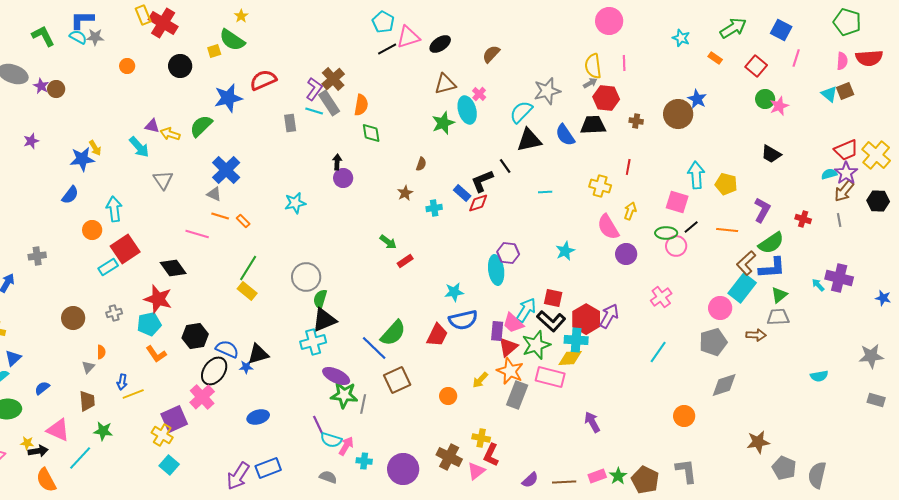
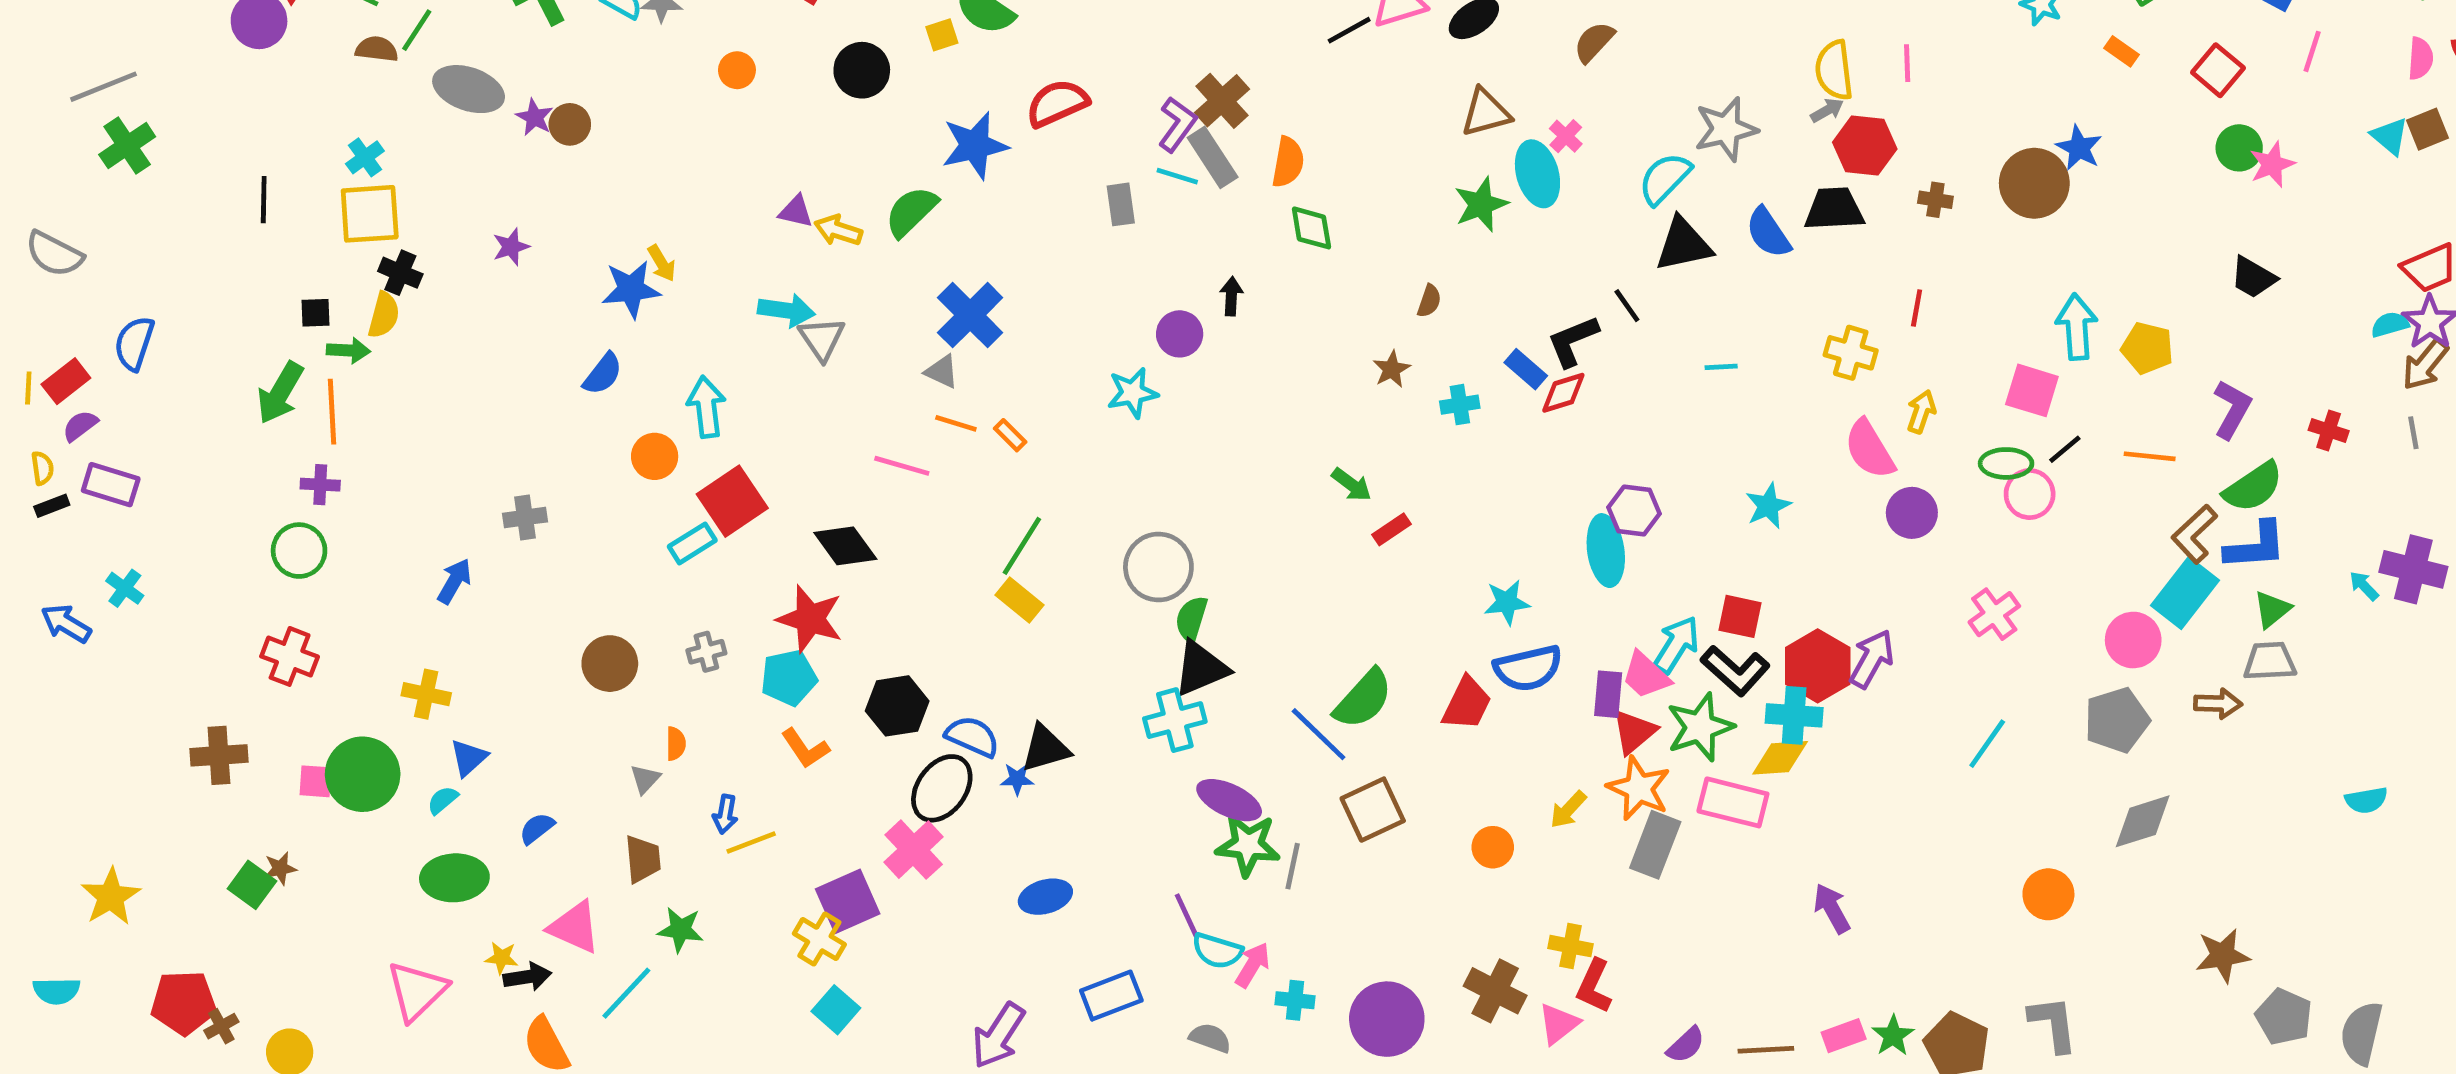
cyan arrow: (139, 147) -> (786, 310), moved, turned -40
purple circle: (343, 178) -> (1180, 334), moved
blue rectangle: (268, 468) -> (1111, 996), moved

